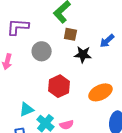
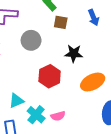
blue arrow: (107, 41) -> (94, 18), moved, turned -70
black star: (83, 54) -> (74, 53), moved

